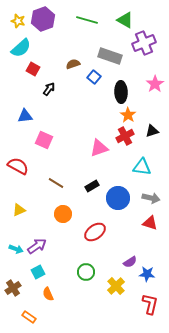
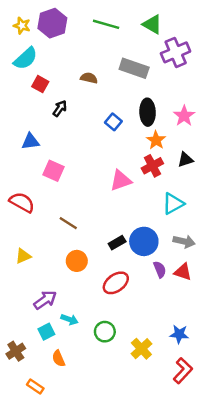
brown semicircle: (73, 64) -> (89, 78), turned 32
blue square: (94, 77) -> (113, 122), moved
pink star: (155, 84) -> (184, 116), moved
cyan triangle: (142, 167) -> (173, 204), turned -36
black rectangle: (92, 186) -> (117, 243), moved
cyan arrow: (16, 249) -> (69, 319), moved
purple semicircle: (130, 262) -> (160, 269), moved, turned -80
red L-shape: (150, 304) -> (183, 371), turned 30

